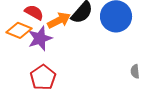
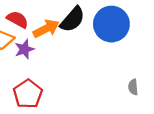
purple star: (40, 38) -> (24, 49), size x0.7

